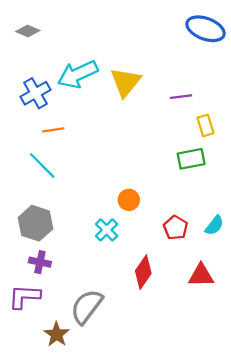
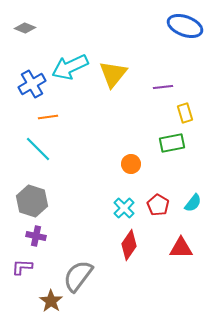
orange circle: (129, 200) -> (131, 164), moved
cyan cross: (107, 230) -> (124, 208), moved
purple L-shape: (24, 297) -> (22, 267), size x0.7

